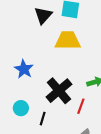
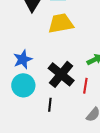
blue star: (24, 69) -> (23, 59), turned 30
cyan circle: (21, 108) -> (23, 85), moved, size x1.5

